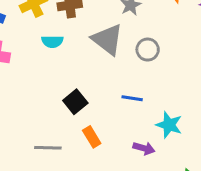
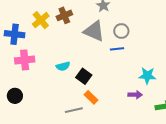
cyan semicircle: (52, 42) -> (63, 66), moved
blue line: (132, 98) -> (117, 49), moved
orange rectangle: (92, 137) -> (91, 97), moved

